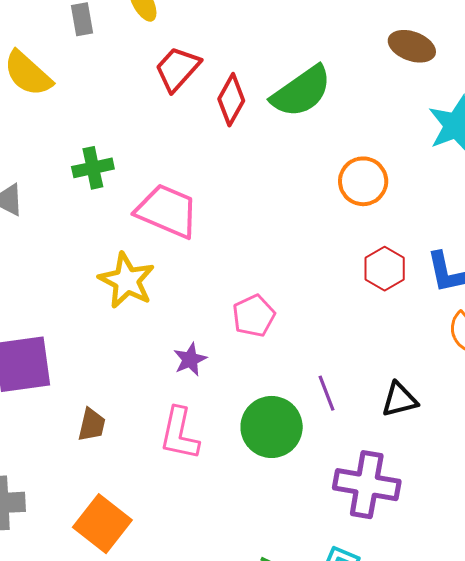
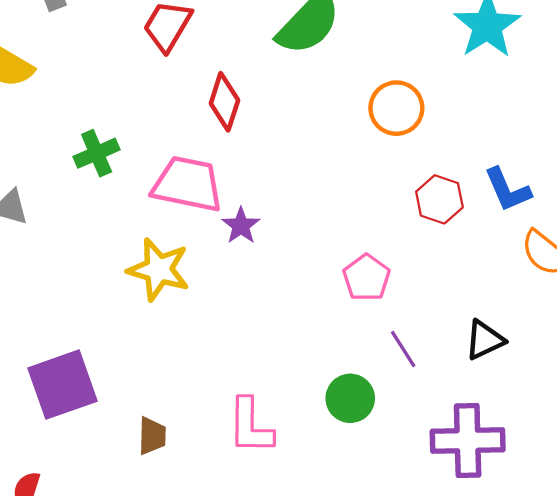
red diamond: (231, 100) -> (224, 102), moved
pink pentagon: (254, 316) -> (366, 278), moved
purple star: (190, 359) -> (241, 226), moved
green circle: (272, 427) -> (350, 398), size x0.7

